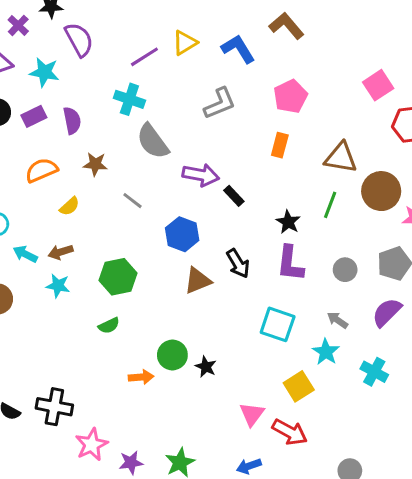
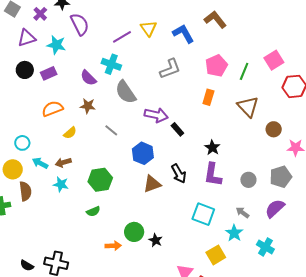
yellow triangle: (185, 43) -> (149, 28), turned -36
purple semicircle: (72, 121) -> (88, 78), moved, turned 144
brown triangle: (341, 158) -> (248, 107), turned 35
brown circle: (381, 191) -> (274, 129), size x0.6
green line: (330, 205) -> (244, 71), moved

